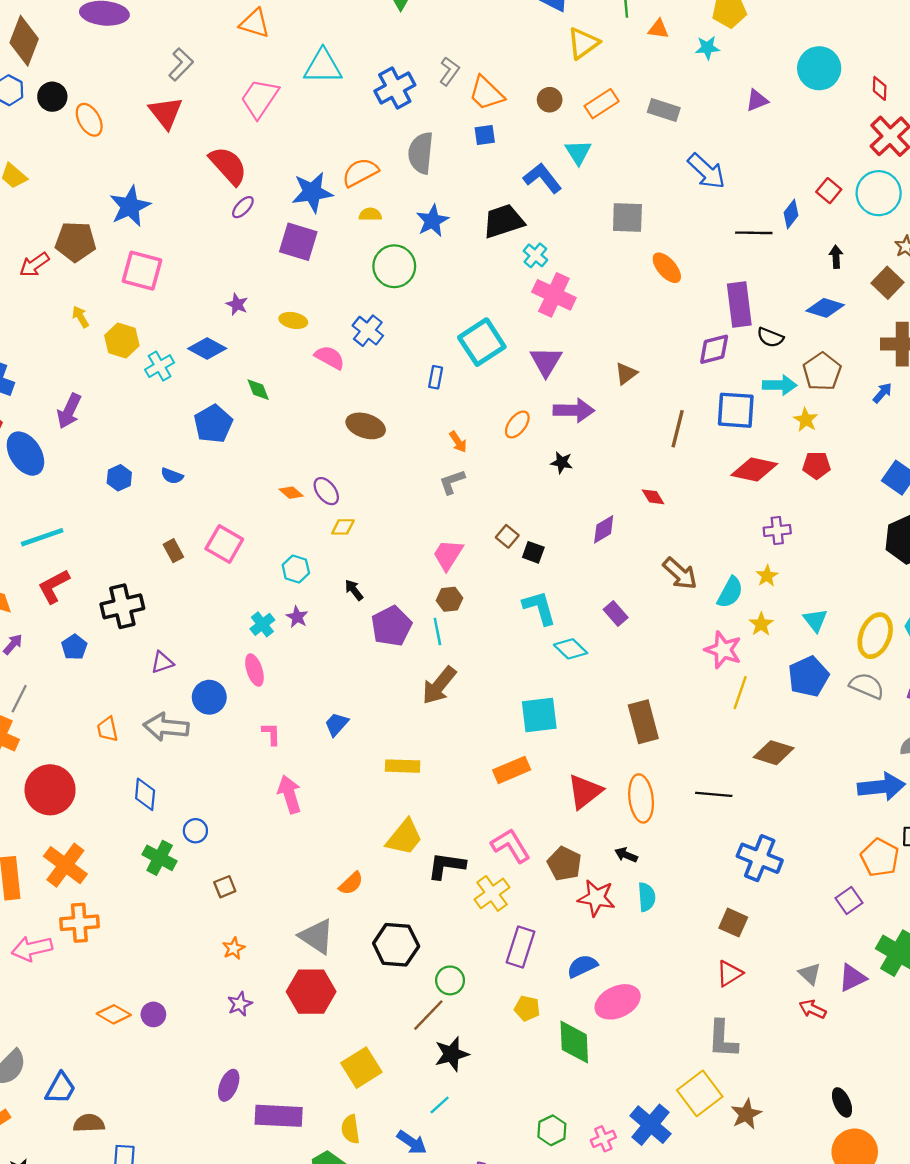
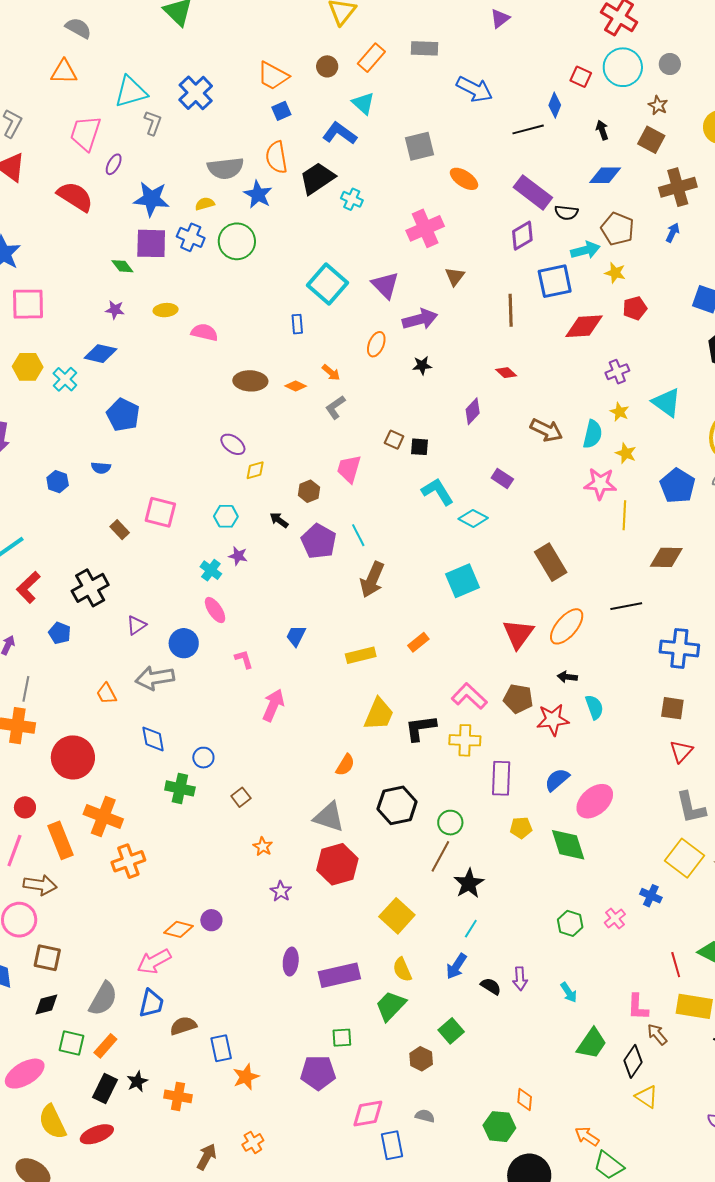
gray L-shape: (449, 71) -> (153, 123), moved
gray semicircle: (421, 153) -> (226, 168), moved, turned -87
orange semicircle: (360, 172) -> (276, 157), moved, turned -56
blue star: (312, 192) -> (151, 199), turned 30
purple ellipse: (243, 207) -> (114, 164), moved
pink cross: (554, 295) -> (425, 228), moved, turned -33
purple rectangle: (739, 304) -> (533, 192), turned -30
blue cross: (368, 331) -> (191, 237), moved
green diamond: (258, 390) -> (122, 266), moved
orange diamond: (291, 493) -> (296, 386), moved
brown hexagon: (450, 599) -> (309, 491), moved
cyan triangle: (815, 620) -> (667, 402), moved, size x1.4
orange rectangle: (512, 770) -> (418, 642), moved, size x0.7
pink arrow: (290, 794) -> (273, 705), turned 56
orange ellipse: (641, 798) -> (567, 626), turned 63
yellow cross: (492, 893) -> (465, 740), turned -36
pink arrow: (32, 948) -> (154, 961), moved
blue cross: (651, 1125) -> (651, 896), size x0.6
blue arrow: (412, 1142) -> (456, 966), turned 104

